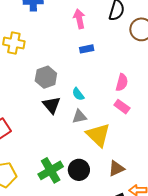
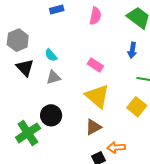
pink semicircle: (122, 82) -> (95, 16), moved
yellow triangle: (98, 135) -> (97, 96), moved
black circle: (79, 170) -> (51, 115), moved

